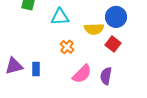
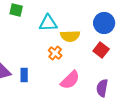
yellow semicircle: (94, 29) -> (70, 36), moved
purple semicircle: (106, 76) -> (102, 88), moved

